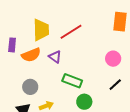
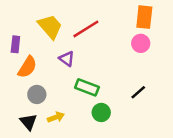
yellow trapezoid: (41, 30) -> (50, 26), turned -40
orange semicircle: (31, 55) -> (27, 67), moved, turned -36
pink circle: (113, 59) -> (141, 43), moved

